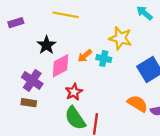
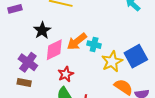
yellow star: (120, 38) -> (112, 62), moved, turned 30
orange arrow: (85, 56) -> (77, 41), size x1.5

